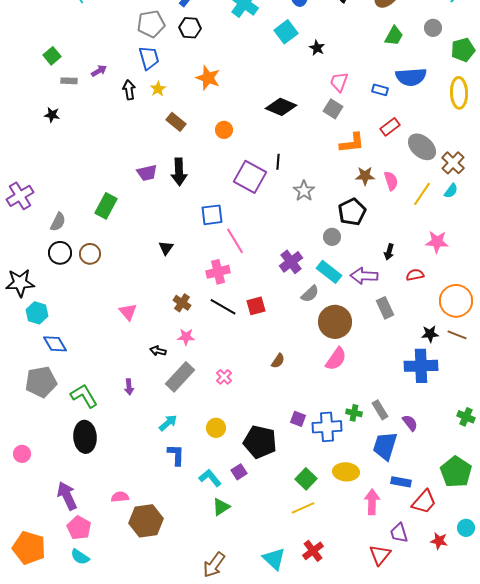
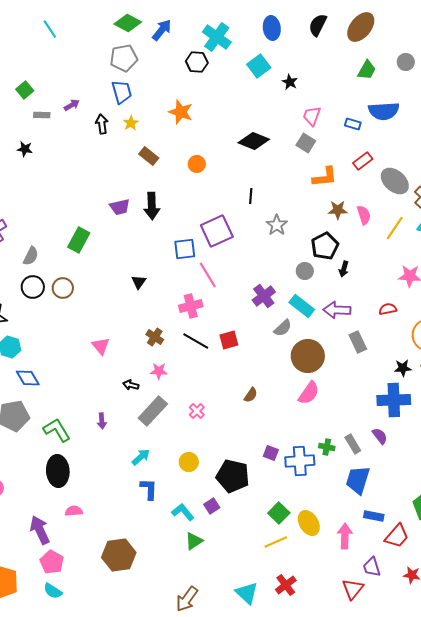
black hexagon: (190, 28) -> (197, 62), moved
purple square: (250, 177) -> (217, 231), moved, turned 36
black arrow: (389, 252) -> (344, 269), moved
purple semicircle: (410, 423) -> (380, 436), moved
yellow ellipse: (346, 472) -> (309, 523), moved, turned 55
pink semicircle: (120, 497) -> (74, 511), moved

